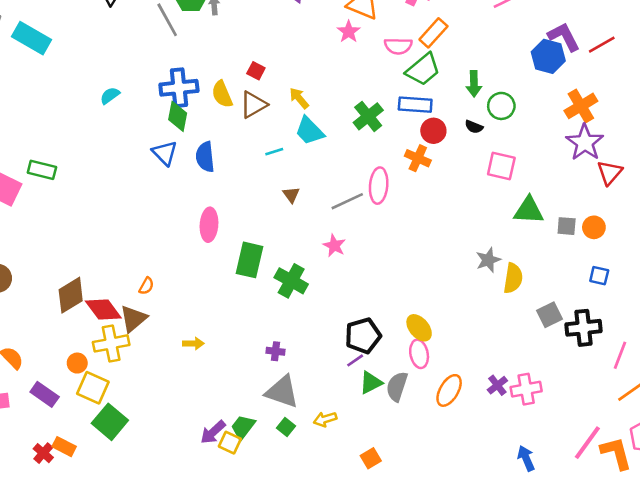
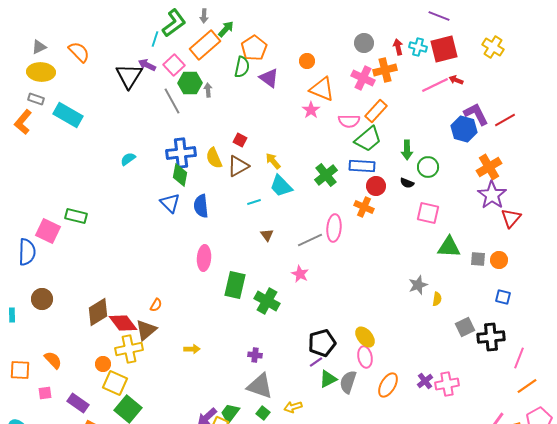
yellow semicircle: (513, 278) -> (437, 299), size x0.6
purple rectangle: (45, 394) -> (78, 403), moved

